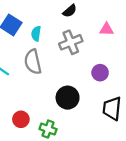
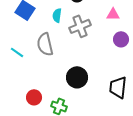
cyan semicircle: (36, 34) -> (57, 15), moved
purple circle: (100, 73) -> (121, 39), moved

